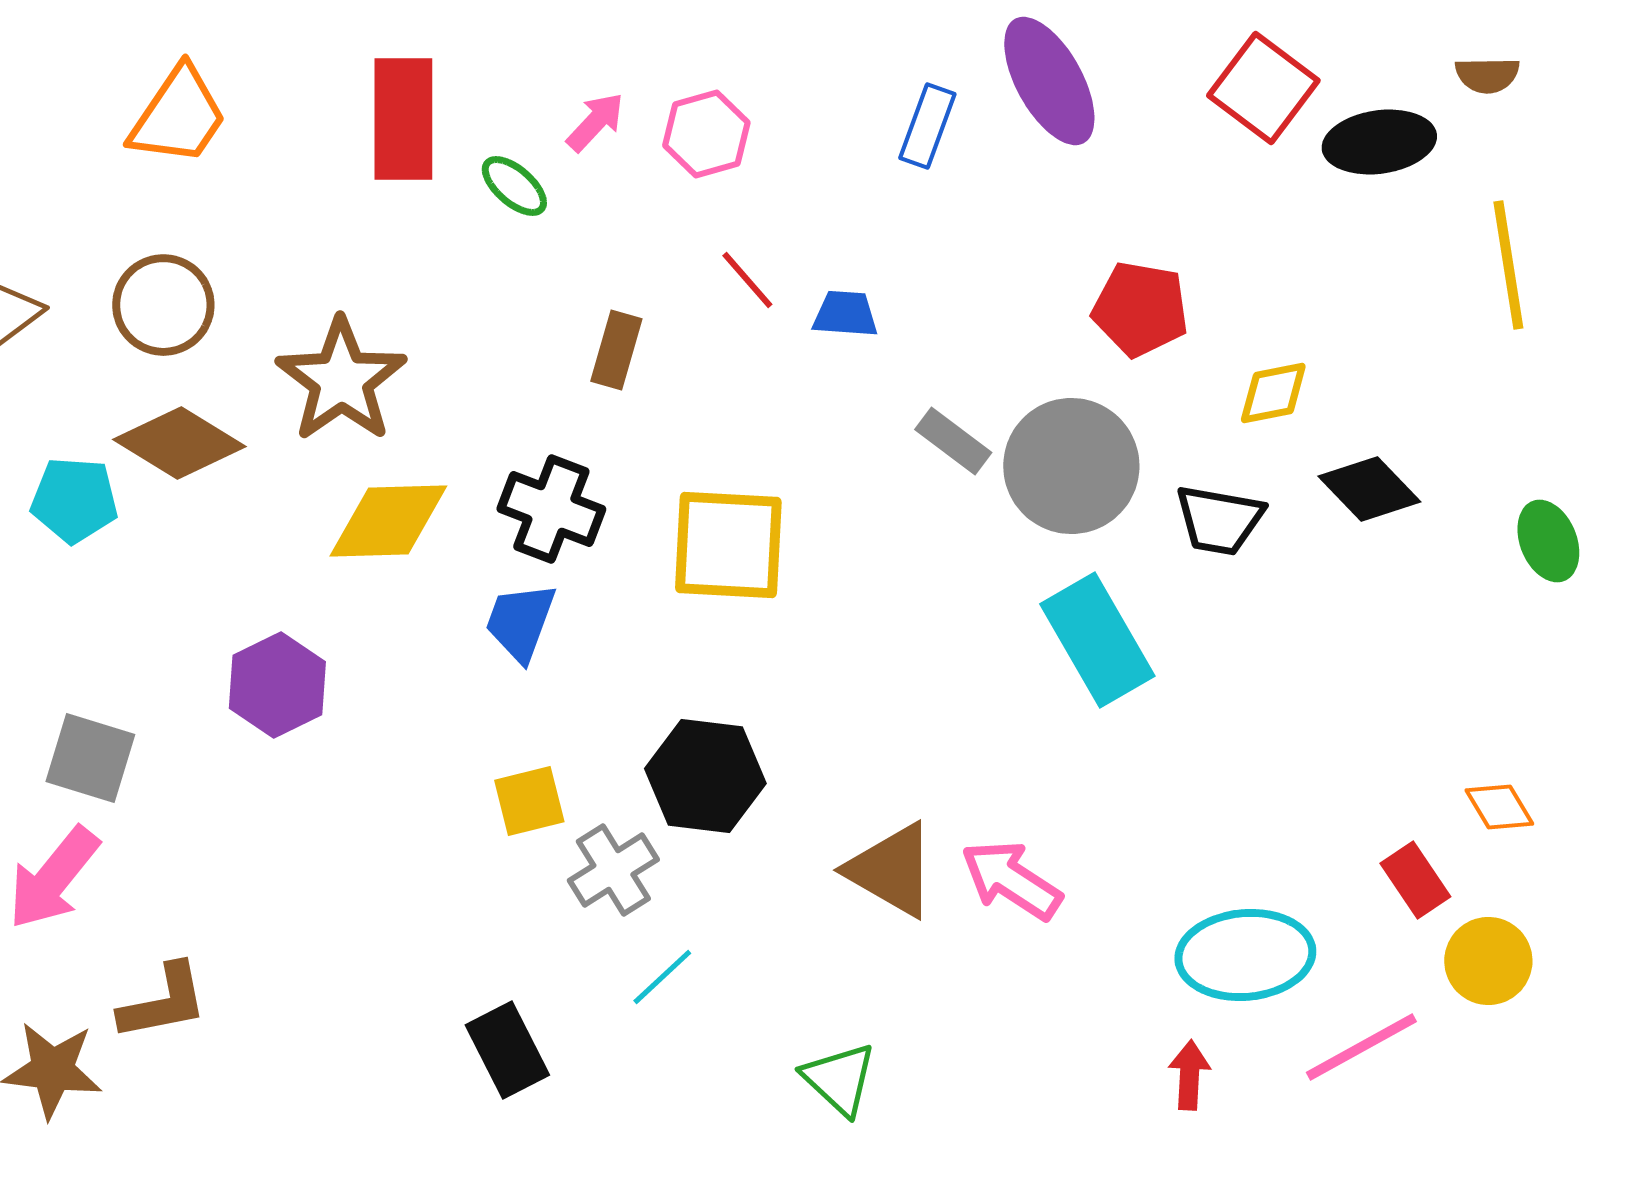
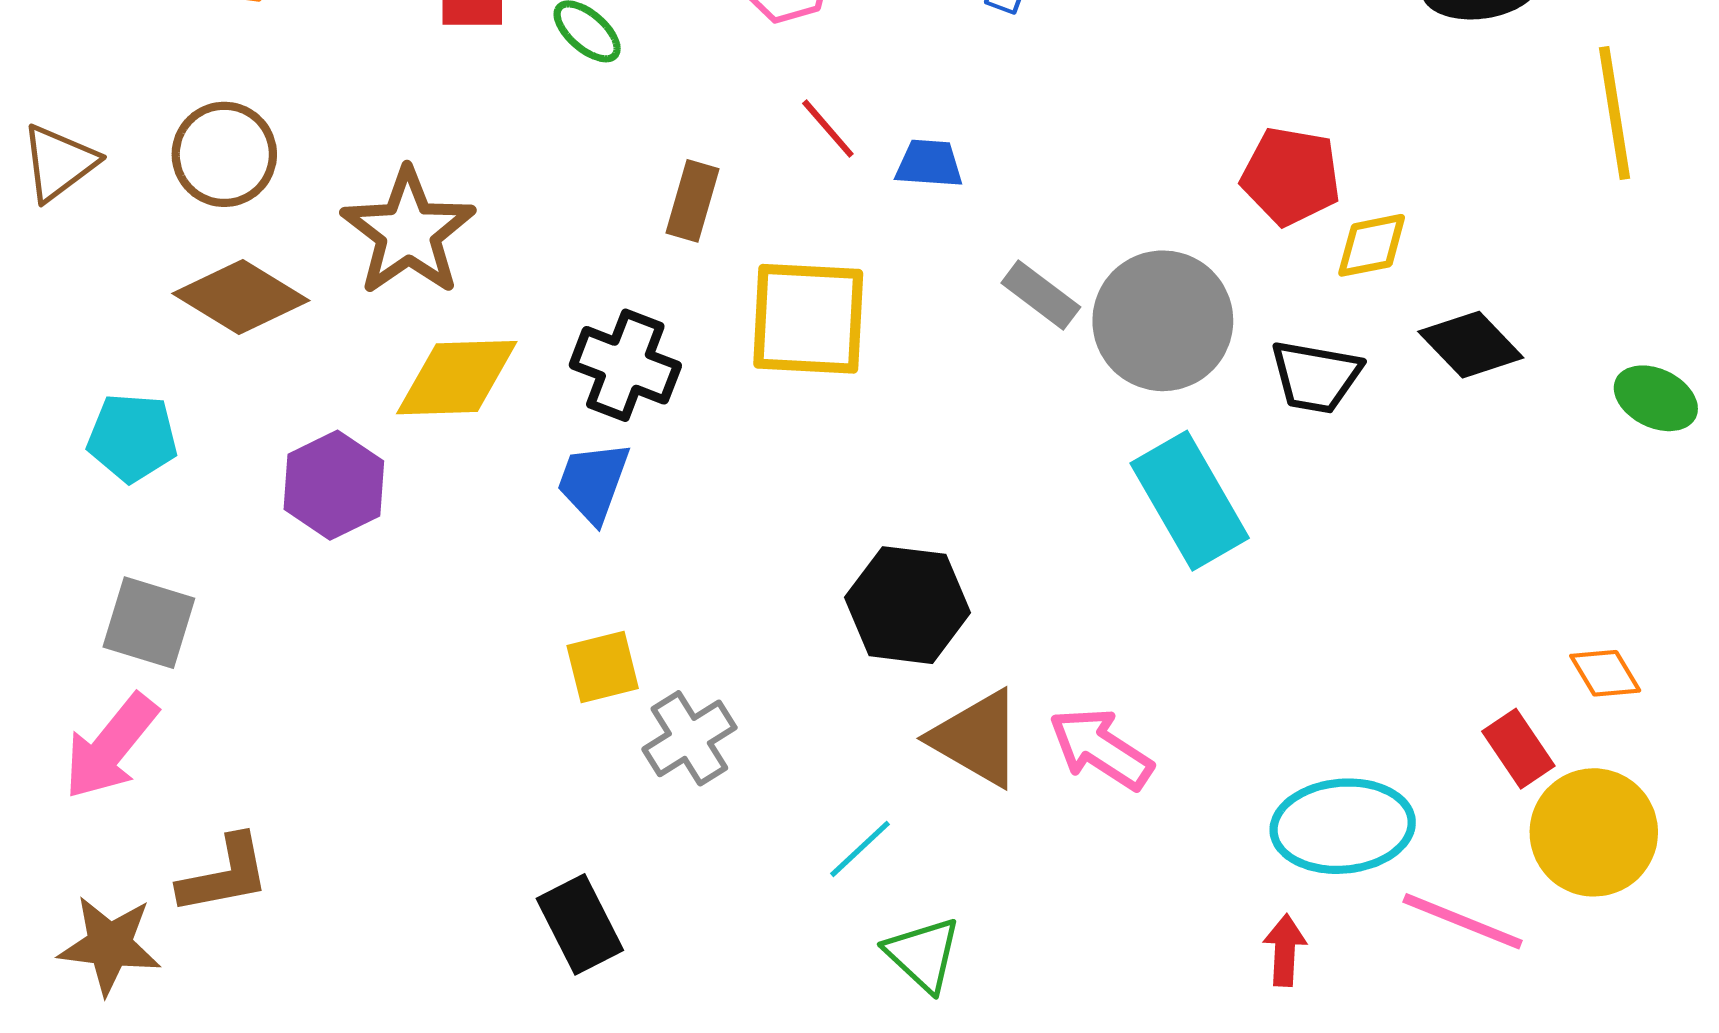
red pentagon: (1140, 309) -> (1291, 176), moved
cyan pentagon: (74, 500) -> (132, 438), moved
green ellipse: (1548, 541) -> (1656, 398), turned -42
yellow square: (728, 545) -> (808, 319), moved
purple hexagon: (277, 685) -> (334, 485), moved
black hexagon: (705, 776) -> (908, 605), moved
yellow circle: (1488, 961) -> (1594, 832), size x1.4
cyan line: (662, 977) -> (860, 849), moved
pink line: (1361, 1047) -> (1463, 921), turned 51

